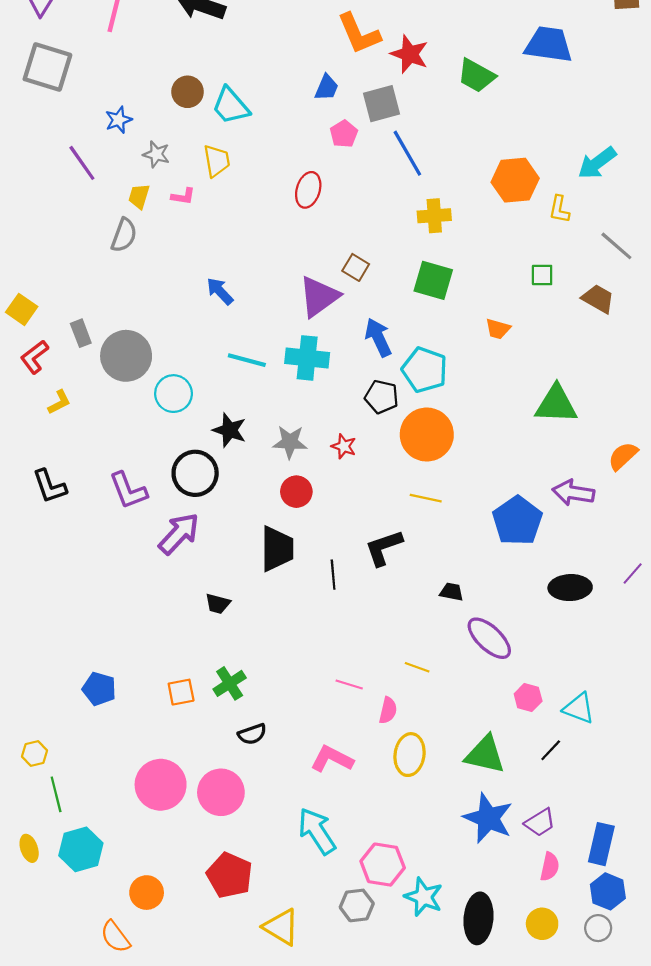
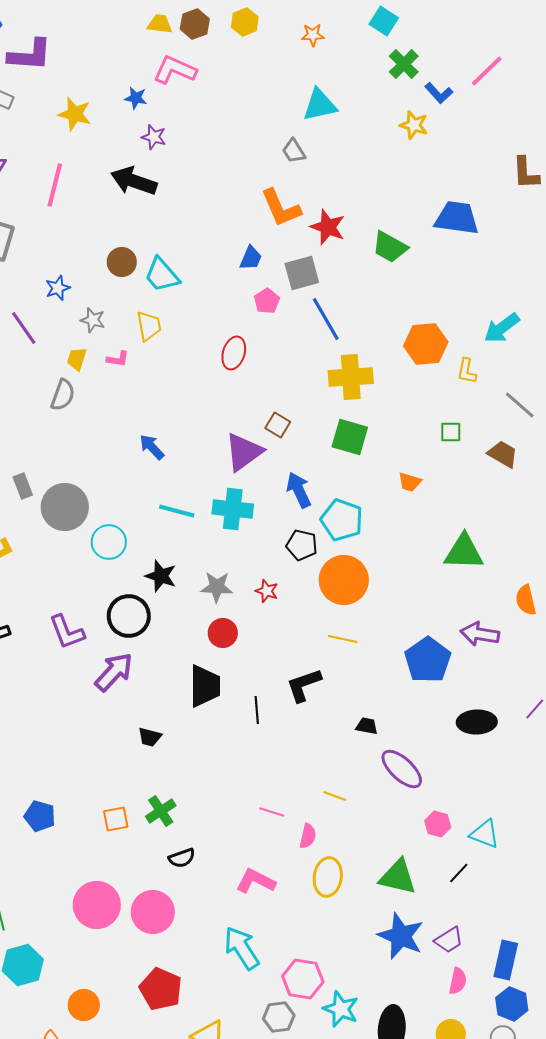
yellow cross: (434, 216) -> (351, 377), size x1.4
orange semicircle: (623, 456) -> (526, 600), turned -60

